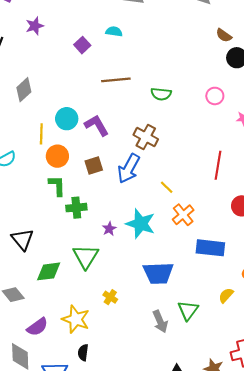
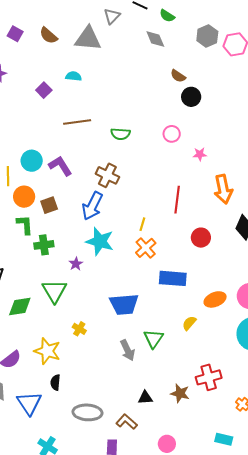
brown square: (94, 165) -> (49, 205), moved
yellow line: (167, 187) -> (142, 224), moved, turned 64
cyan star: (141, 224) -> (100, 241), moved

